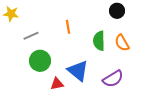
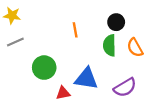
black circle: (117, 11) -> (116, 22), moved
gray line: (31, 36) -> (15, 42), moved
blue triangle: (78, 71) -> (86, 79), turned -30

